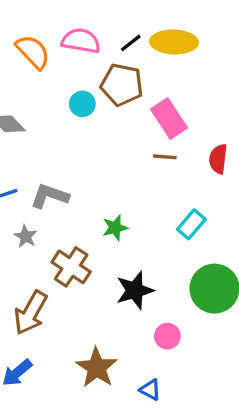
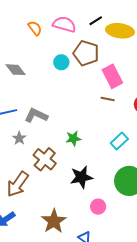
black line: (131, 43) -> (96, 21), moved
orange semicircle: (33, 52) -> (35, 28), size x0.7

